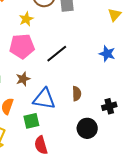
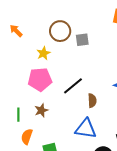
brown semicircle: (77, 94) -> (92, 101), moved
blue triangle: (44, 99) -> (86, 129), moved

